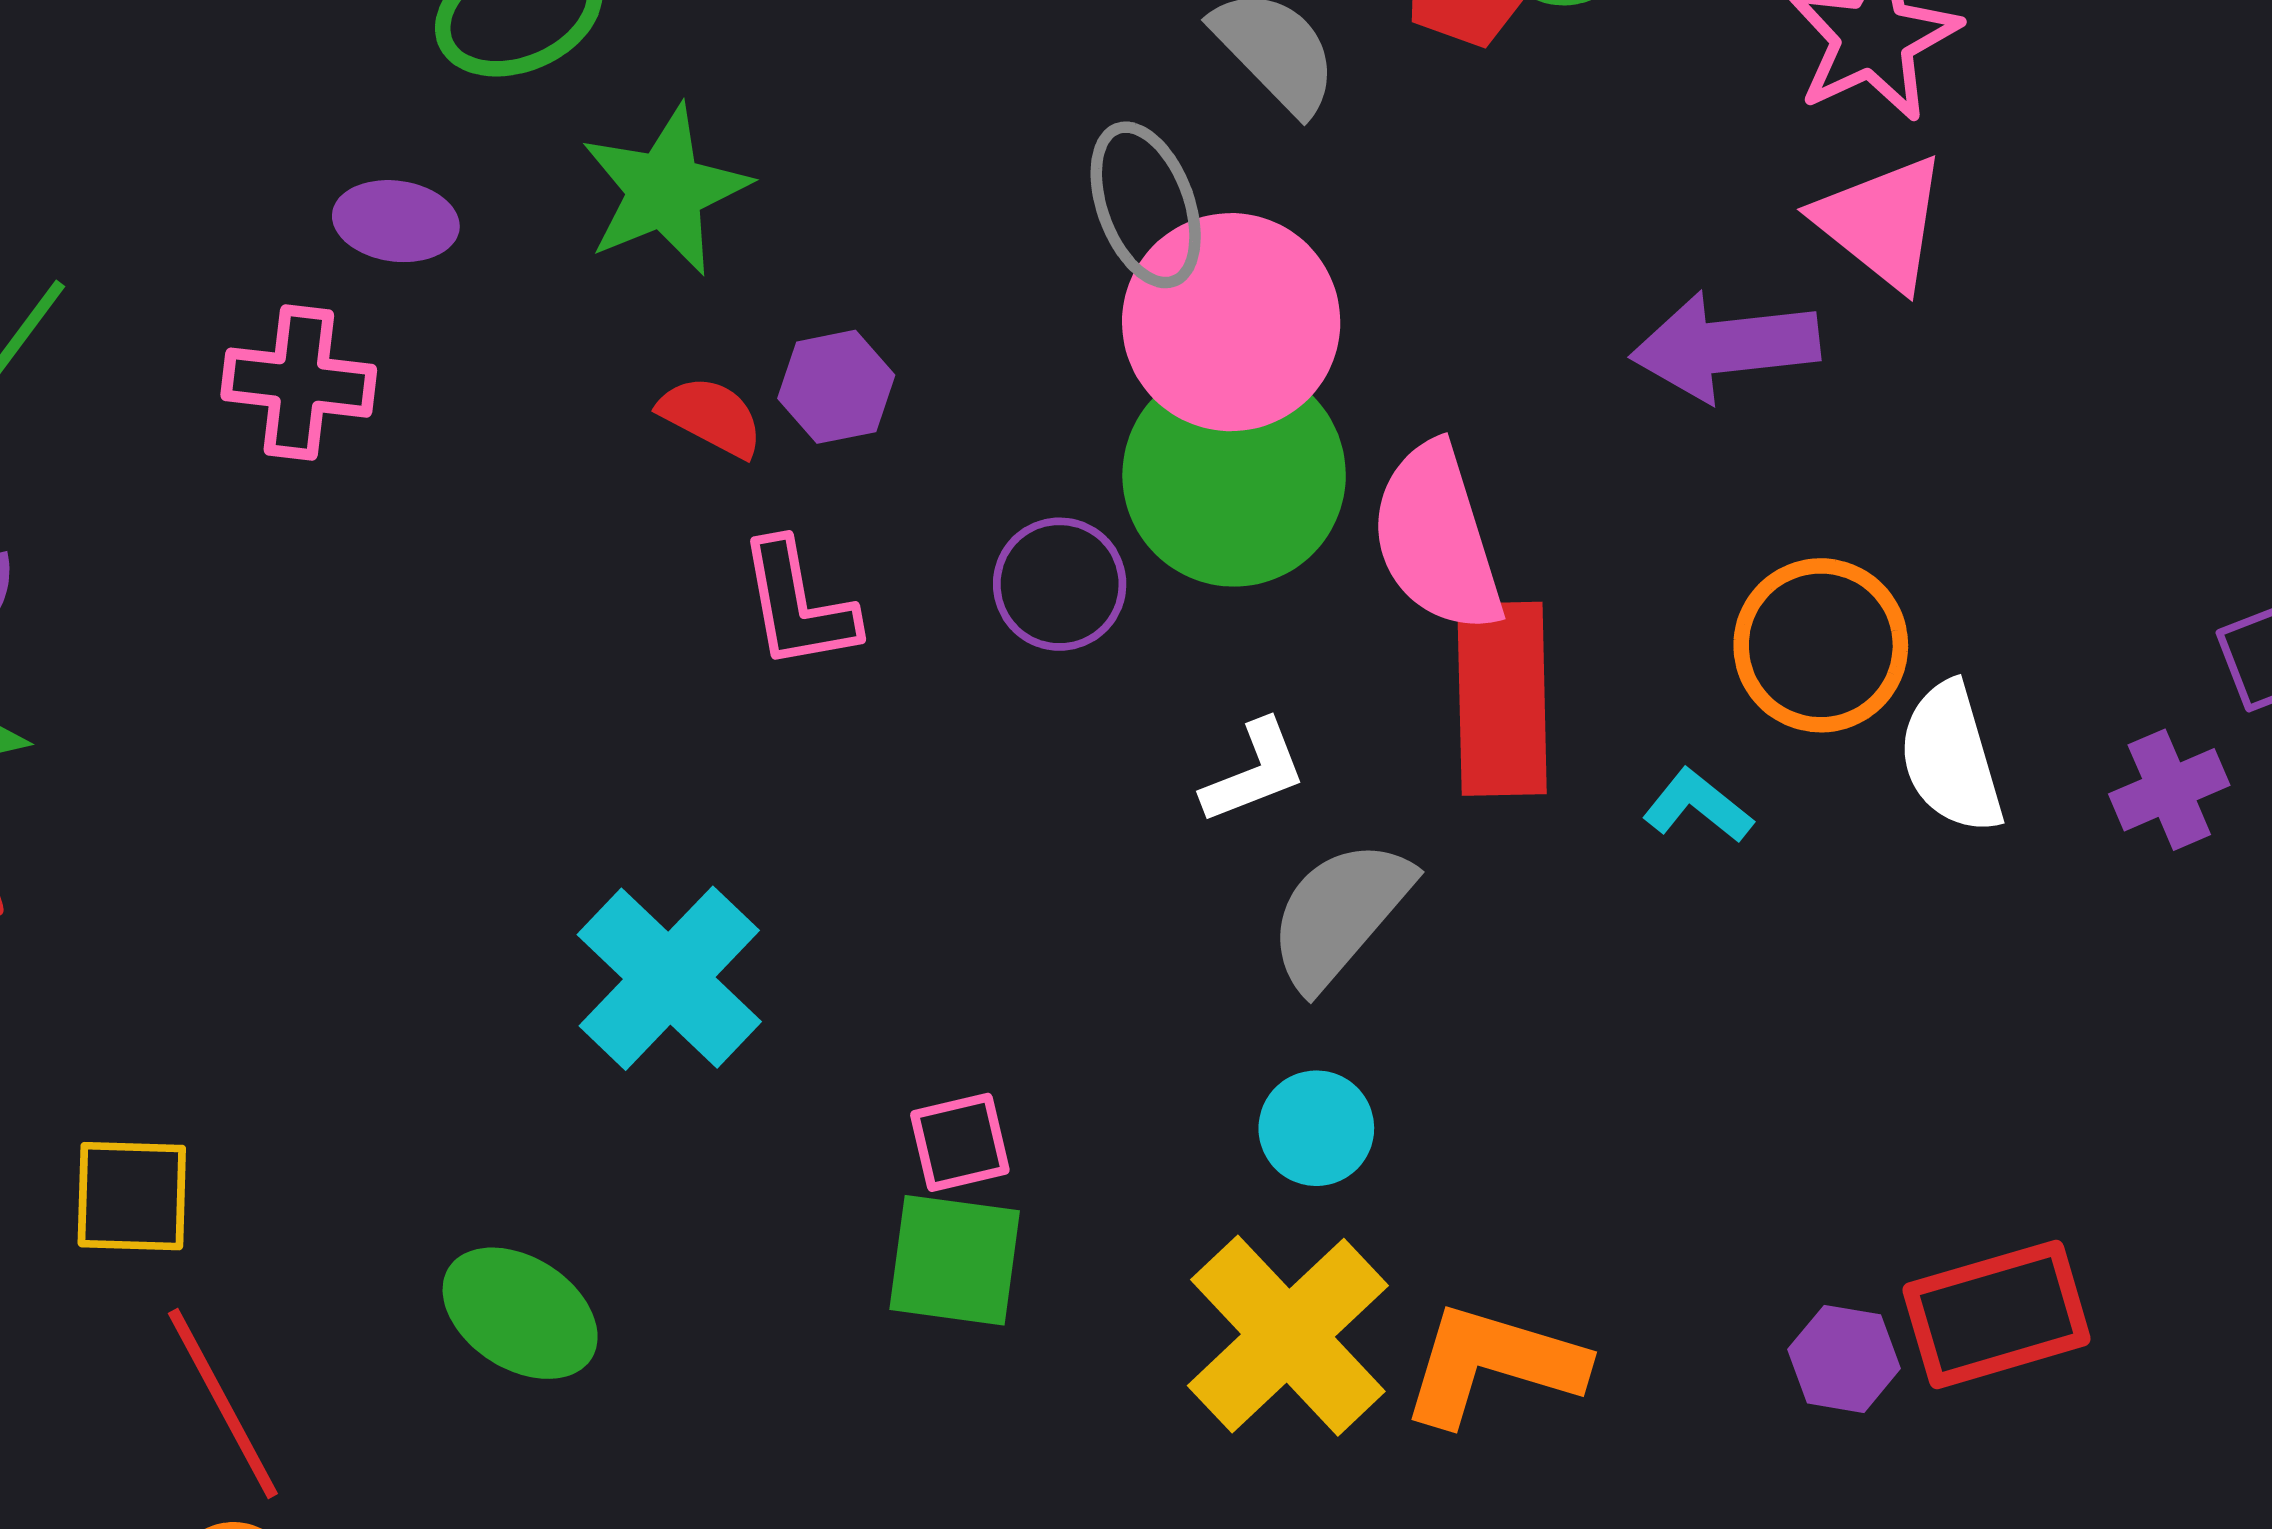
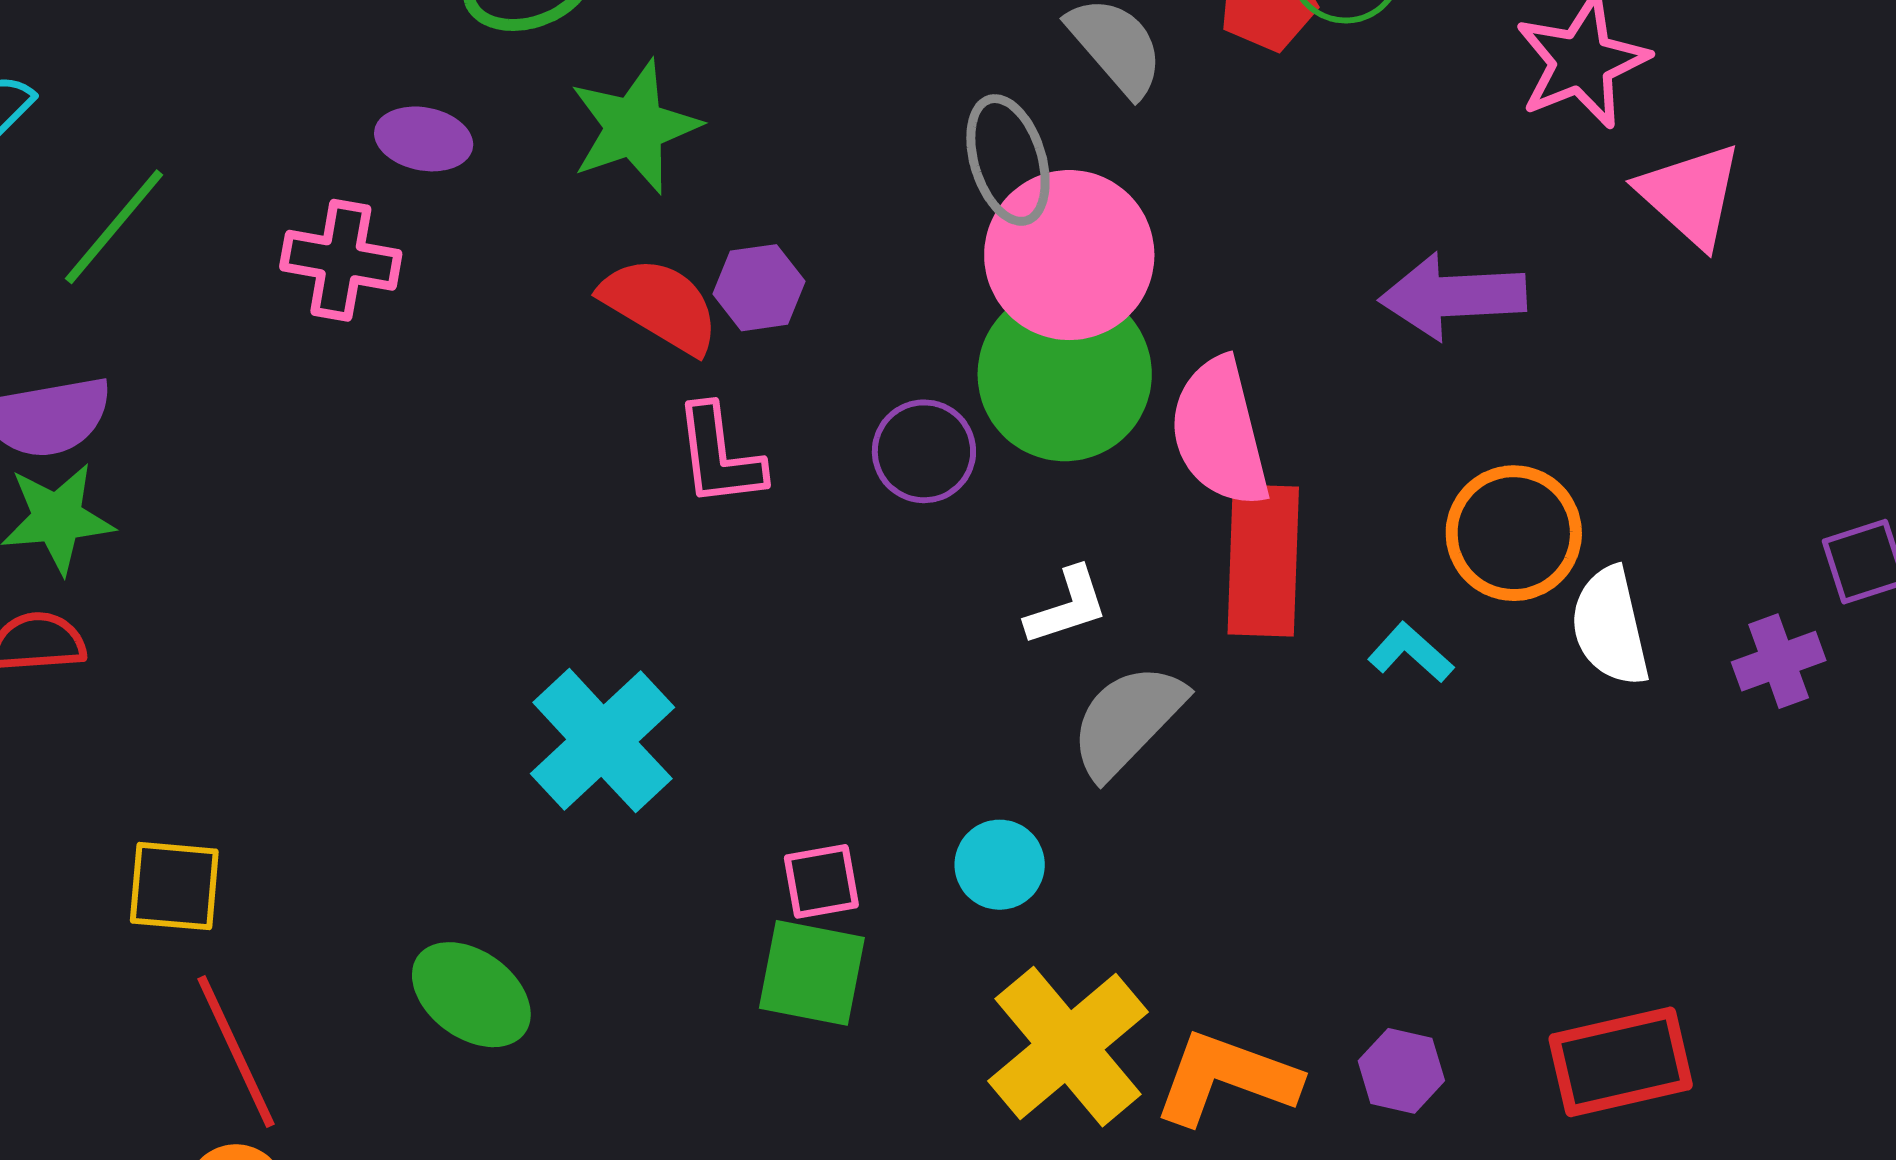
pink triangle: (1881, 222) -> (1690, 195), moved
red semicircle: (711, 416) -> (660, 305), size x1.5
cyan circle: (1316, 1128) -> (1000, 865), moved
purple hexagon: (1844, 1359) -> (1401, 1071), moved

